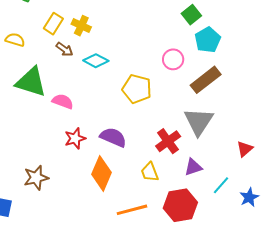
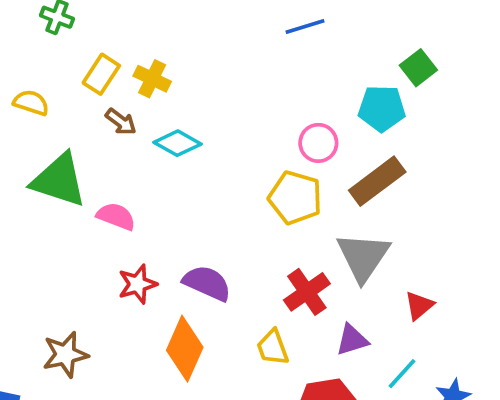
green square: (191, 15) -> (418, 68), moved
cyan pentagon: (208, 40) -> (382, 108), turned 30
yellow pentagon: (137, 89) -> (295, 198), moved
red triangle: (245, 149) -> (419, 306), moved

